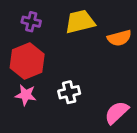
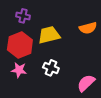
yellow trapezoid: (80, 22) -> (49, 35), moved
white cross: (69, 92) -> (51, 68), turned 35

